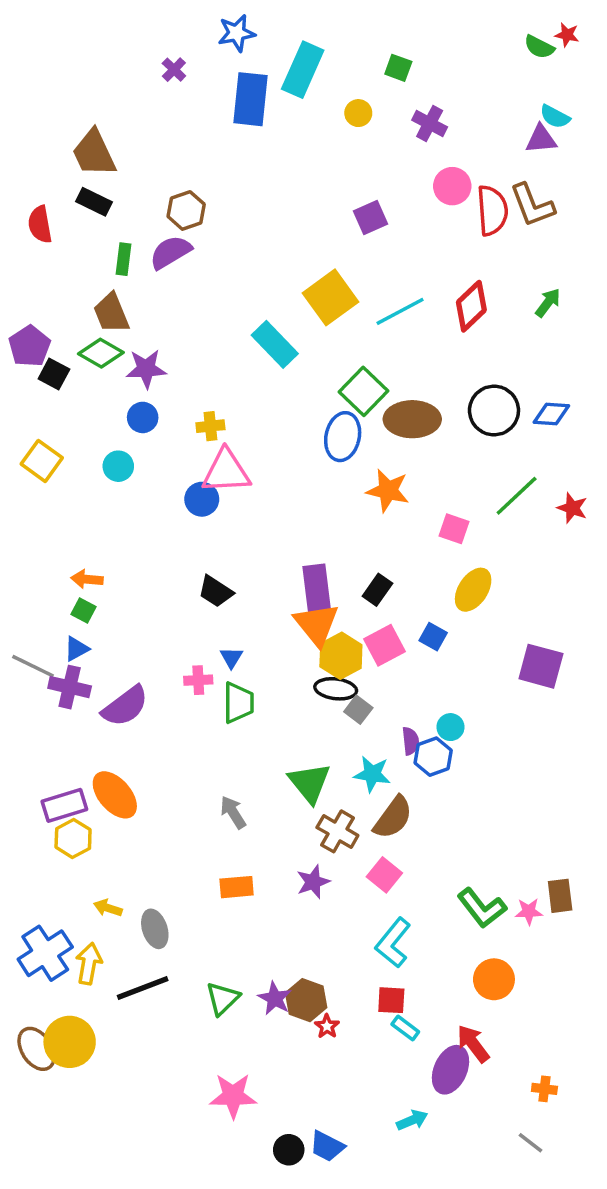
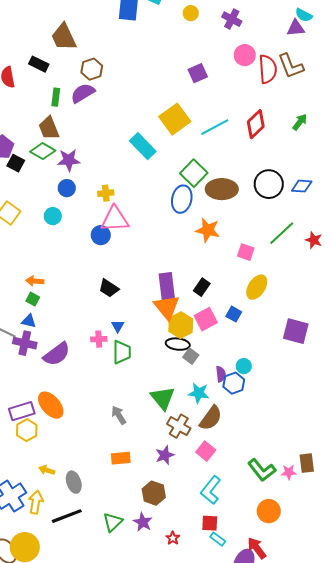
brown trapezoid: (94, 153) -> (64, 37), moved
blue triangle: (77, 649) -> (29, 321), turned 42
brown hexagon: (306, 1000) -> (154, 493), moved

